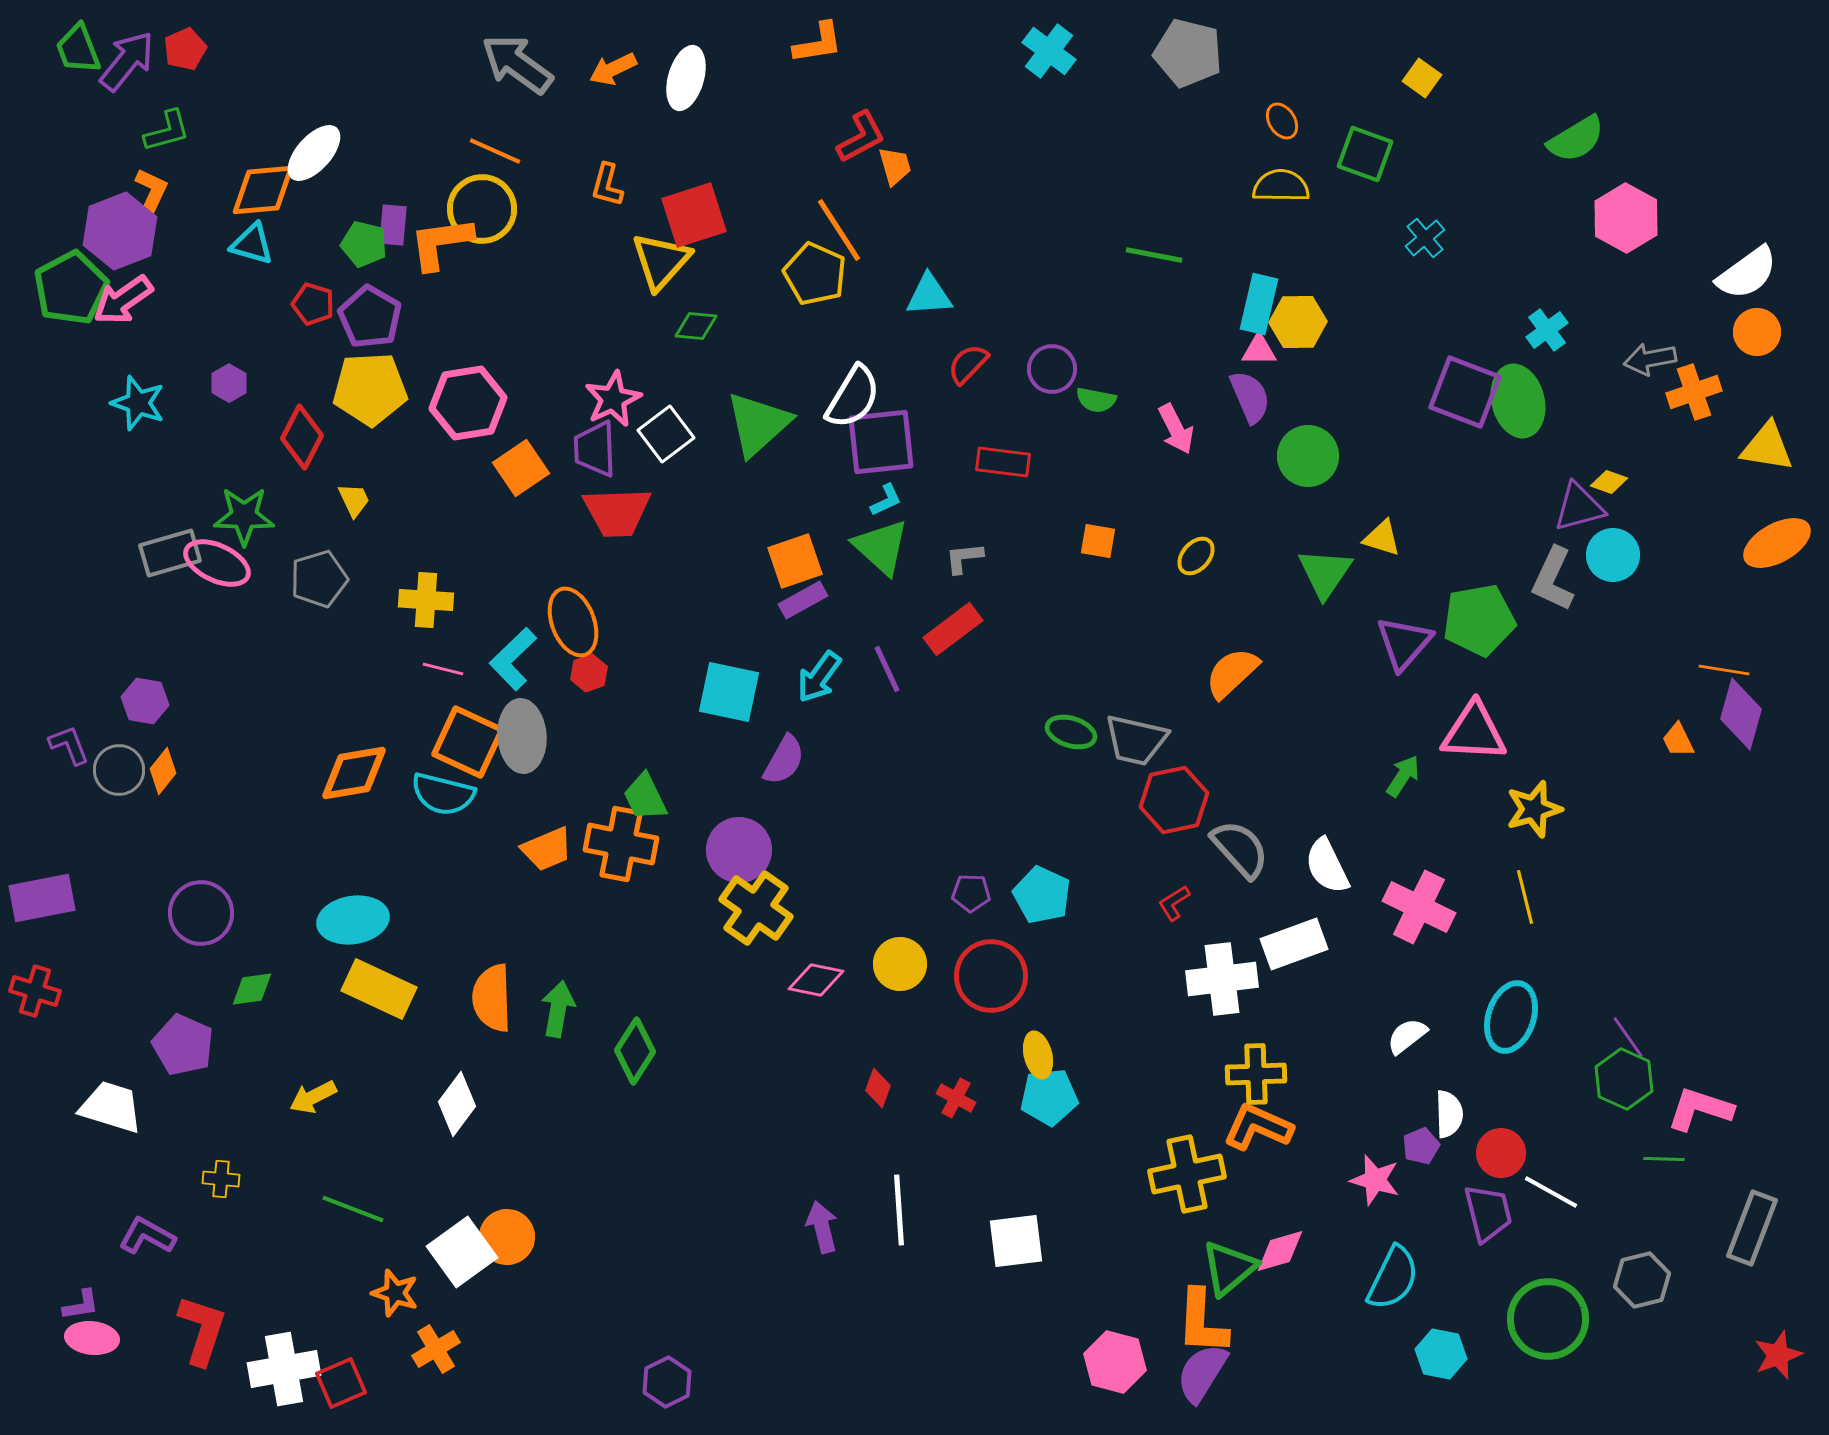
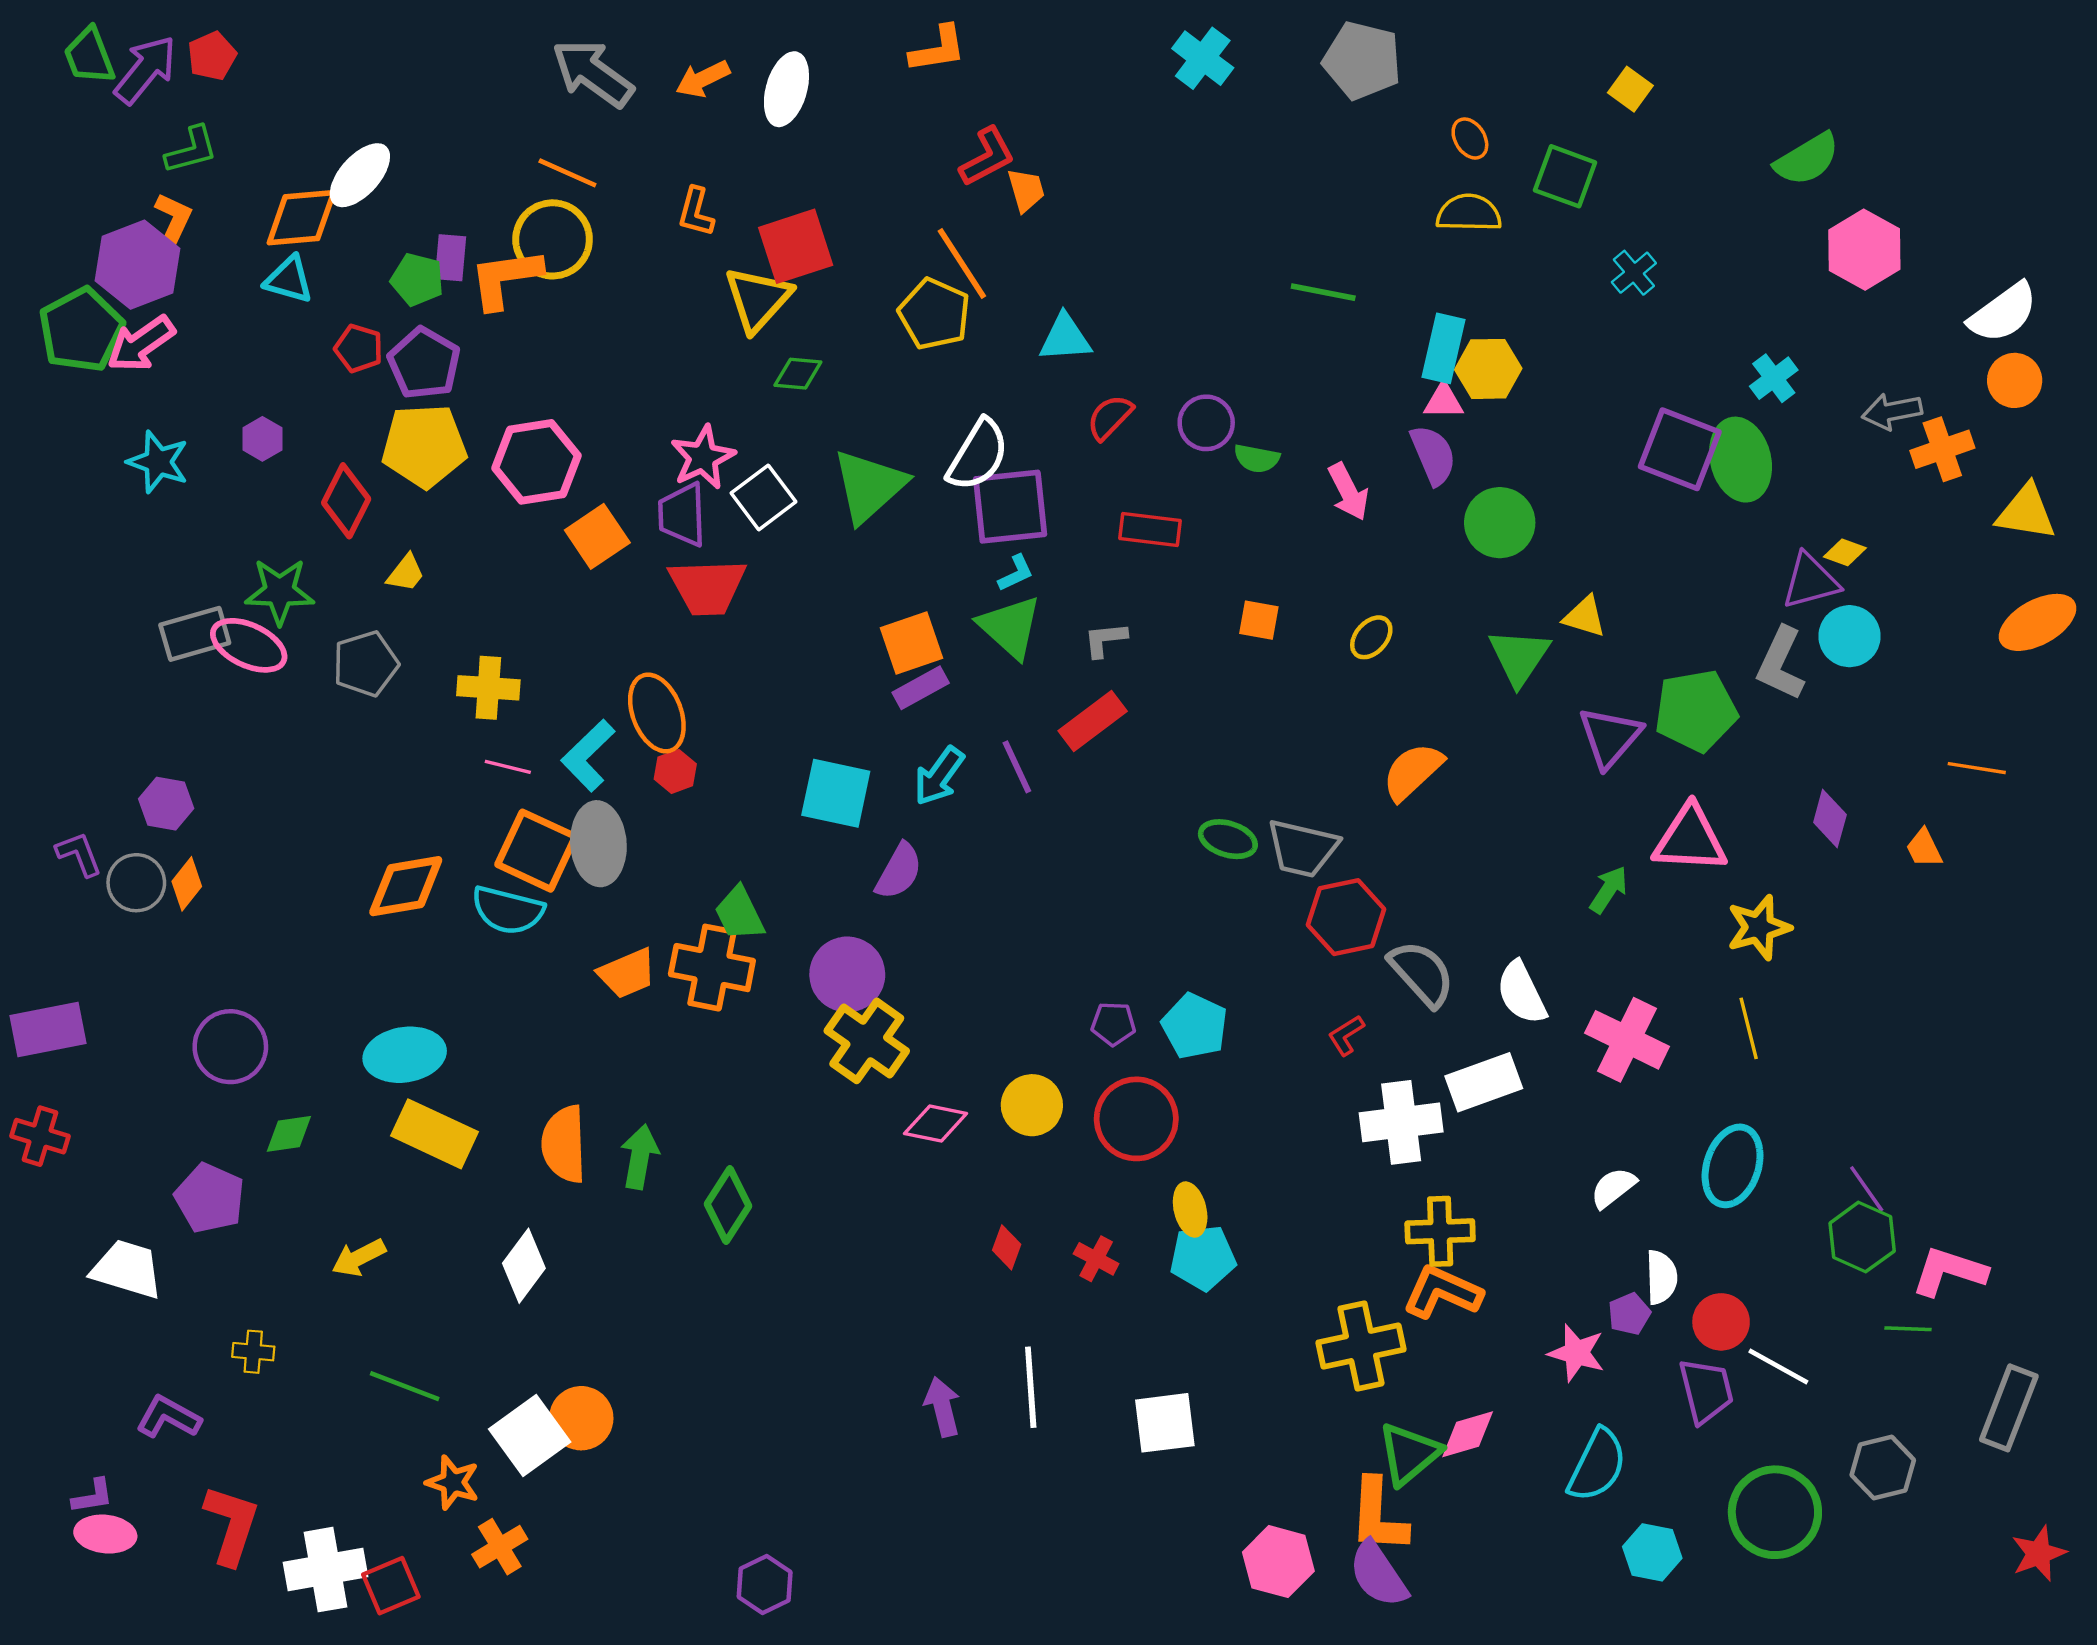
yellow trapezoid: (354, 500) -> (406, 573), turned 63
purple diamond: (1741, 714) -> (1830, 818), moved, size x0.7
purple semicircle: (1202, 1373) -> (1378, 1574), turned -66

